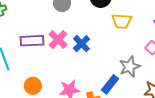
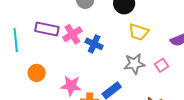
blue cross: (81, 44) -> (94, 44), turned -36
gray star: (130, 67) -> (134, 64), moved

